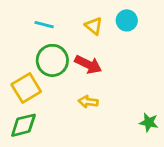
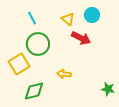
cyan line: (44, 25) -> (32, 18), turned 48
red arrow: (88, 65) -> (81, 38), moved
green diamond: (23, 125) -> (34, 91), moved

